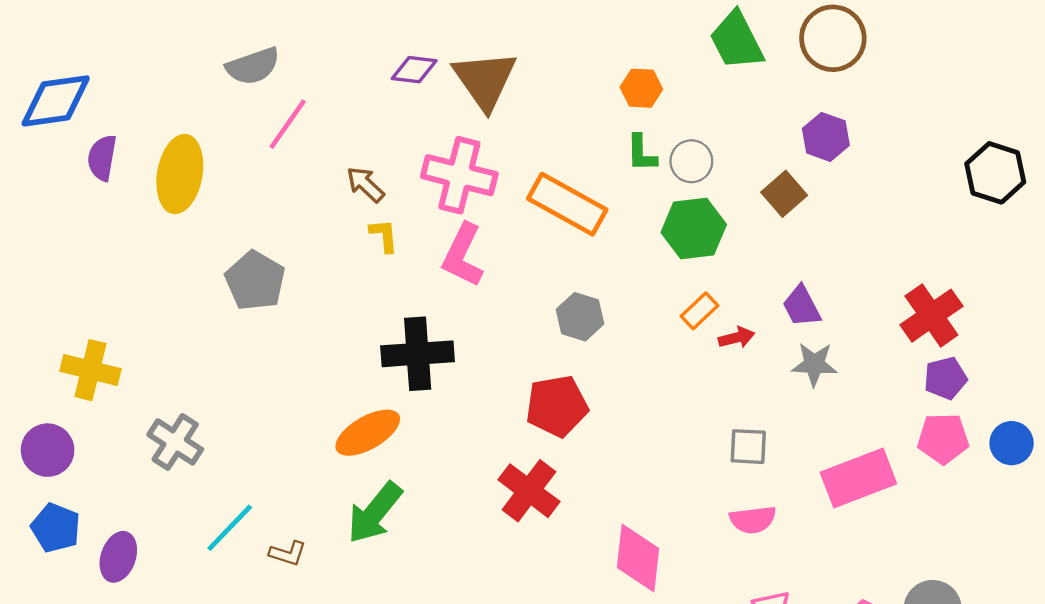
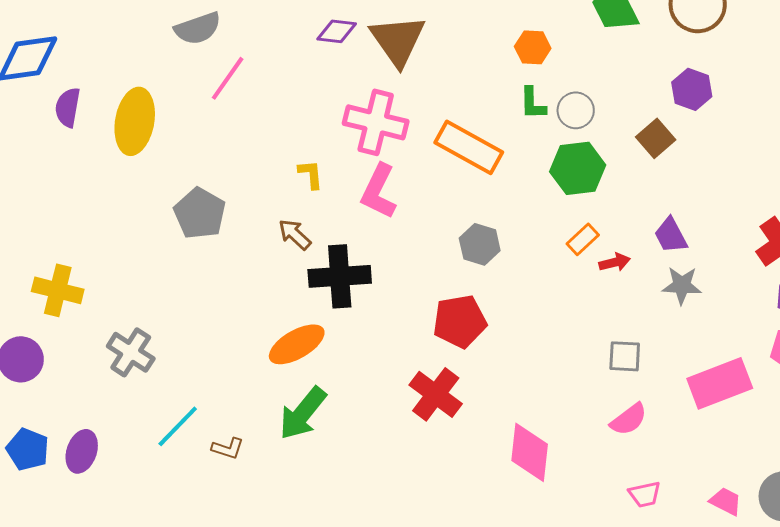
brown arrow: (365, 184) -> (295, 234), moved
pink semicircle: (753, 520) -> (629, 419), turned -30
blue pentagon: (56, 528) -> (28, 449), moved

